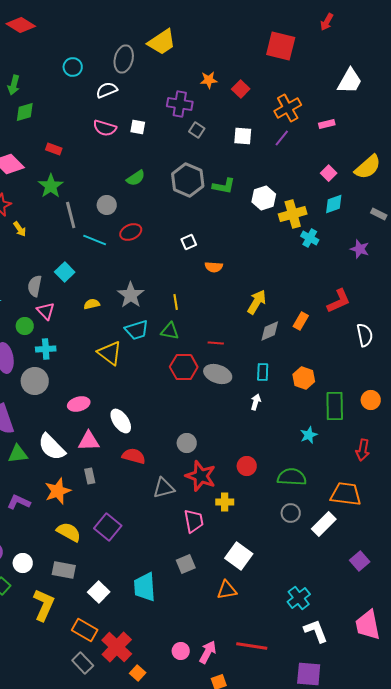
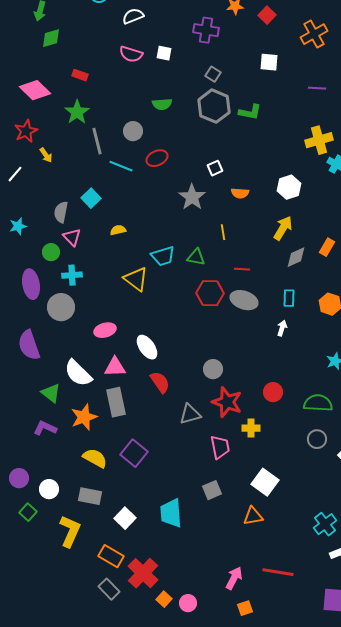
gray square: (197, 130) -> (213, 74), moved
purple line: (282, 138) -> (317, 88), moved, turned 54
green semicircle: (136, 178) -> (162, 104), turned 30
white hexagon: (264, 198) -> (289, 187), moved
gray star: (131, 295) -> (192, 197), moved
yellow line: (176, 302) -> (223, 232), moved
green triangle: (18, 454) -> (51, 393), moved, turned 45
red semicircle: (134, 456) -> (160, 382), turned 40
gray rectangle: (90, 476) -> (116, 402), size x1.8
pink circle: (181, 651) -> (188, 603), moved

